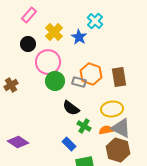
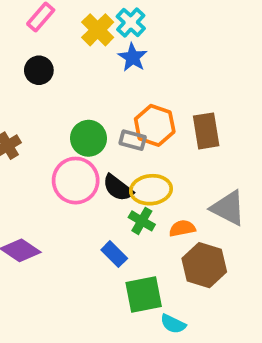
cyan cross: (95, 21) -> (131, 22), moved
yellow cross: (54, 32) -> (98, 30), moved
pink circle: (48, 62) -> (76, 181), moved
yellow ellipse: (112, 109) -> (151, 190), moved
gray triangle: (121, 128) -> (228, 208), moved

